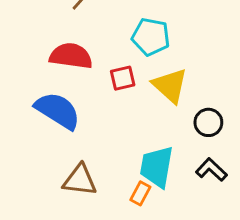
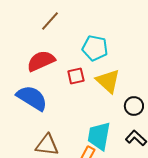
red semicircle: (71, 56) -> (41, 61), turned -32

